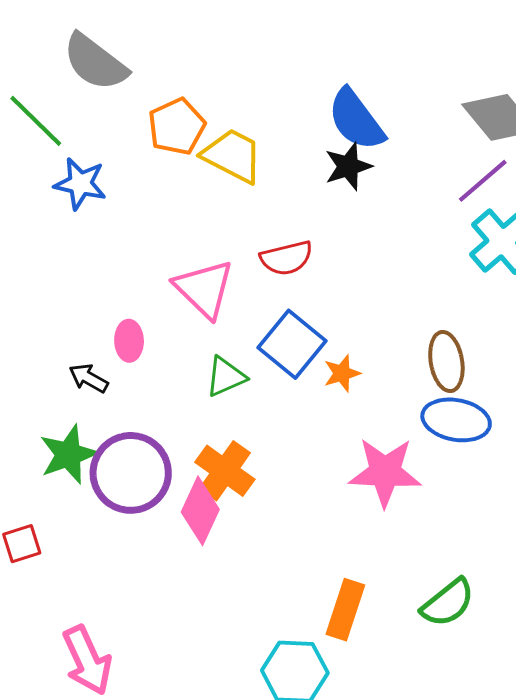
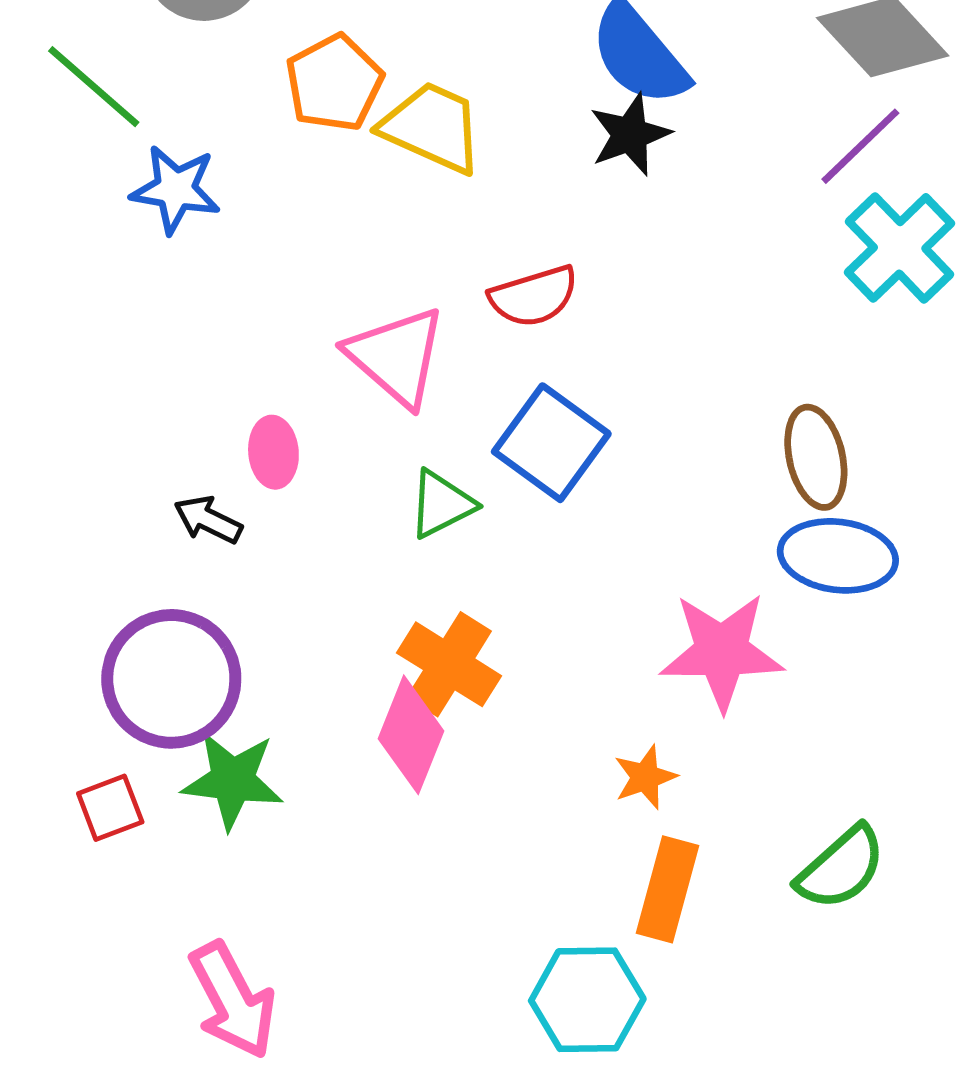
orange star: (342, 373) -> (645, 777), moved
green star: (68, 454) -> (233, 780), moved, turned 30
purple circle: (131, 473) -> (171, 679), moved

